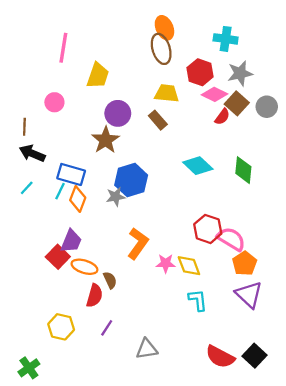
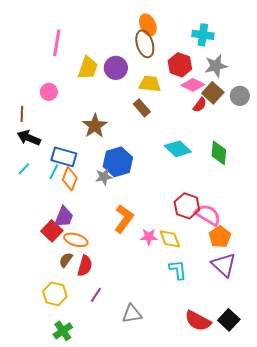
purple circle: (118, 113) -> (116, 68), moved
brown semicircle: (110, 280) -> (66, 260), moved, turned -119
green cross: (29, 368) -> (63, 331), moved

